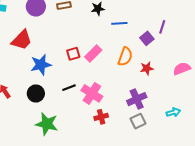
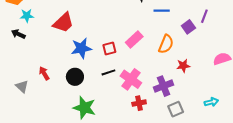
red square: (73, 54) -> (109, 48), moved
red star: (147, 68) -> (183, 66), moved
purple cross: (137, 99) -> (163, 86), moved

